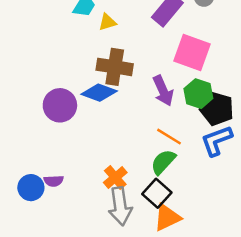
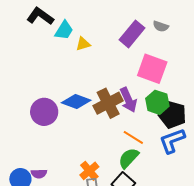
brown cross: (115, 67) -> (108, 103), moved, turned -36

